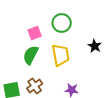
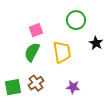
green circle: (62, 23) -> (76, 20), moved

